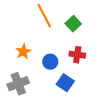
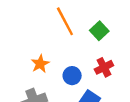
red cross: (77, 55) -> (104, 67), turned -35

